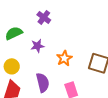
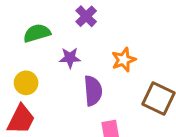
orange star: (64, 58) -> (124, 60), moved
purple semicircle: (43, 83) -> (93, 91), moved

